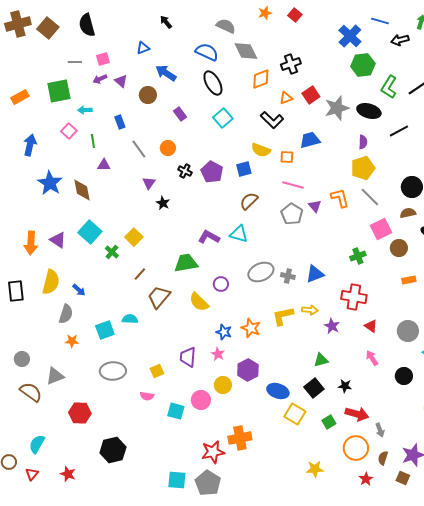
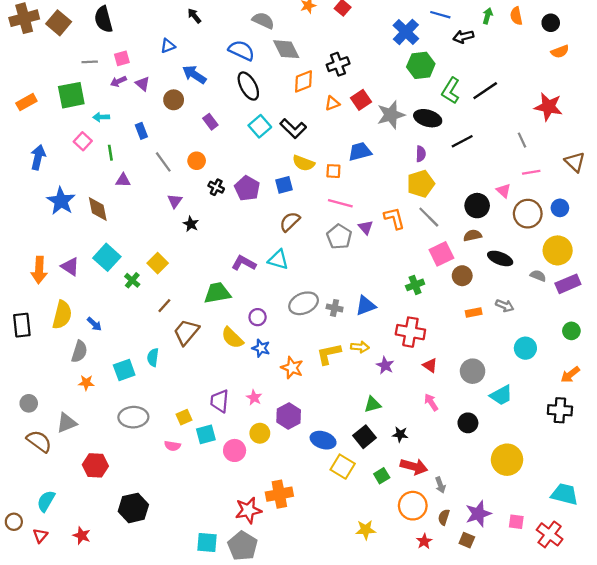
black L-shape: (272, 120) -> (293, 129), moved
cyan semicircle: (130, 319) -> (153, 357), turned -84
blue star: (224, 332) -> (261, 348), moved
cyan square: (176, 411) -> (206, 434), moved, turned -30

